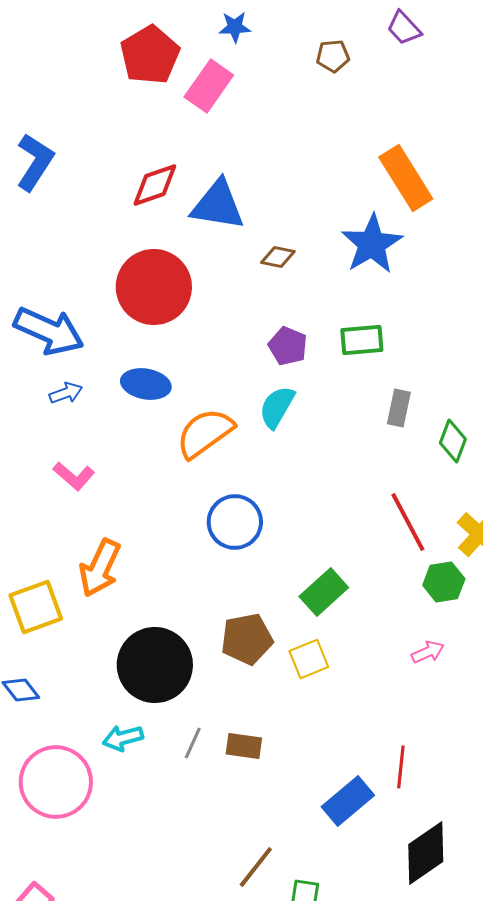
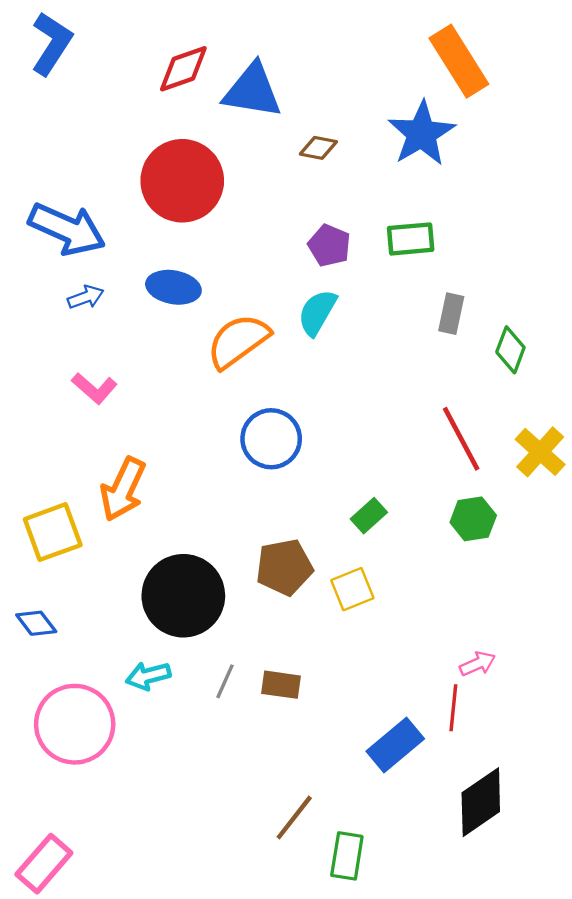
green hexagon: (444, 582) -> (473, 519), moved
green rectangle: (324, 592) -> (369, 516), size x0.7
pink arrow: (428, 652) -> (478, 664), moved

